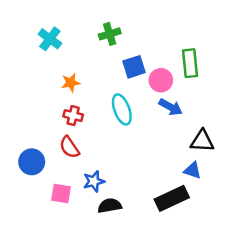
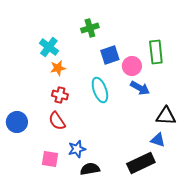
cyan cross: (50, 39) -> (49, 47), moved
blue circle: (32, 162) -> (17, 122), moved

